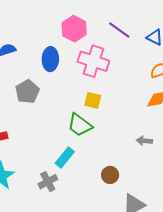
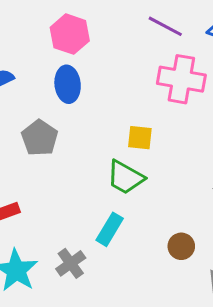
pink hexagon: (74, 29) -> (70, 34), moved
pink cross: (93, 61) -> (181, 79), moved
gray cross: (48, 182) -> (71, 263), moved

